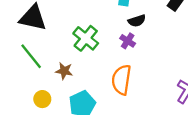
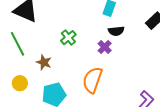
green cross: (86, 38) -> (68, 38), size x0.7

